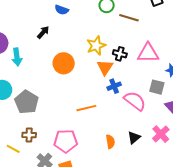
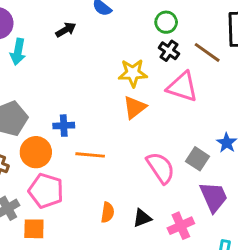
brown line: (129, 18) -> (207, 52), moved
pink triangle: (148, 53) -> (182, 87), moved
black cross: (120, 54) -> (169, 51), moved
orange circle: (64, 63) -> (36, 152), moved
blue cross: (114, 86) -> (64, 126), moved

